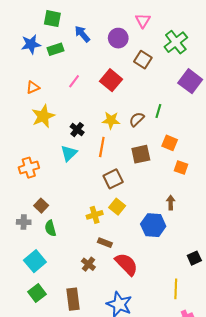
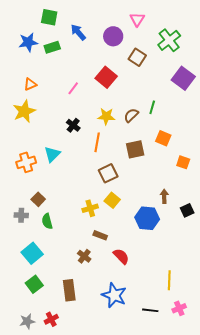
pink line: (74, 81) -> (73, 88), moved
yellow star: (43, 116) -> (24, 111), moved
cyan triangle: (69, 153) -> (52, 154), moved
orange square: (181, 168) -> (183, 162), moved
black square: (194, 258) -> (187, 210), moved
red semicircle: (126, 264) -> (121, 256), size x0.7

